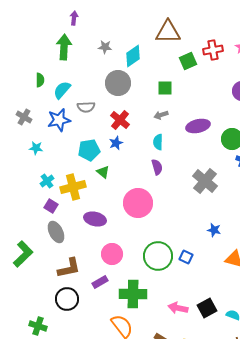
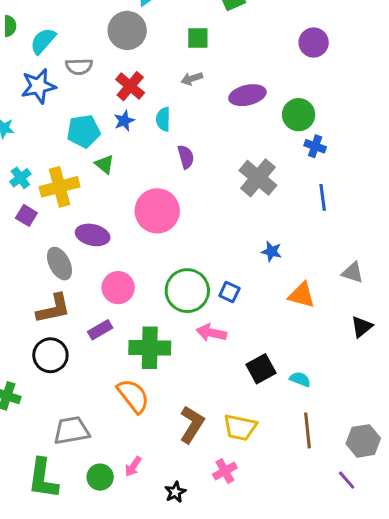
cyan semicircle: (158, 142) -> (163, 119), moved
gray ellipse: (56, 232) -> (59, 264), moved
pink arrow: (178, 308) -> (211, 333), moved

